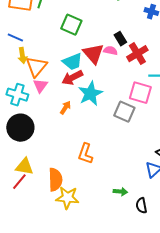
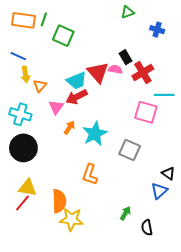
green square: (71, 25) -> (63, 36), moved
orange triangle: (36, 67) -> (40, 86), size x0.6
pink triangle: (40, 86) -> (56, 107), moved
cyan star: (90, 94) -> (95, 134), moved
gray square: (124, 112) -> (130, 150), moved
green arrow: (120, 192) -> (125, 213), turned -64

